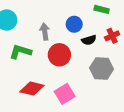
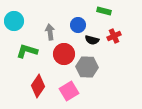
black semicircle: (89, 40) -> (92, 40), turned 32
gray hexagon: (102, 69) -> (87, 67), moved
red diamond: (32, 89) -> (38, 86), turned -70

